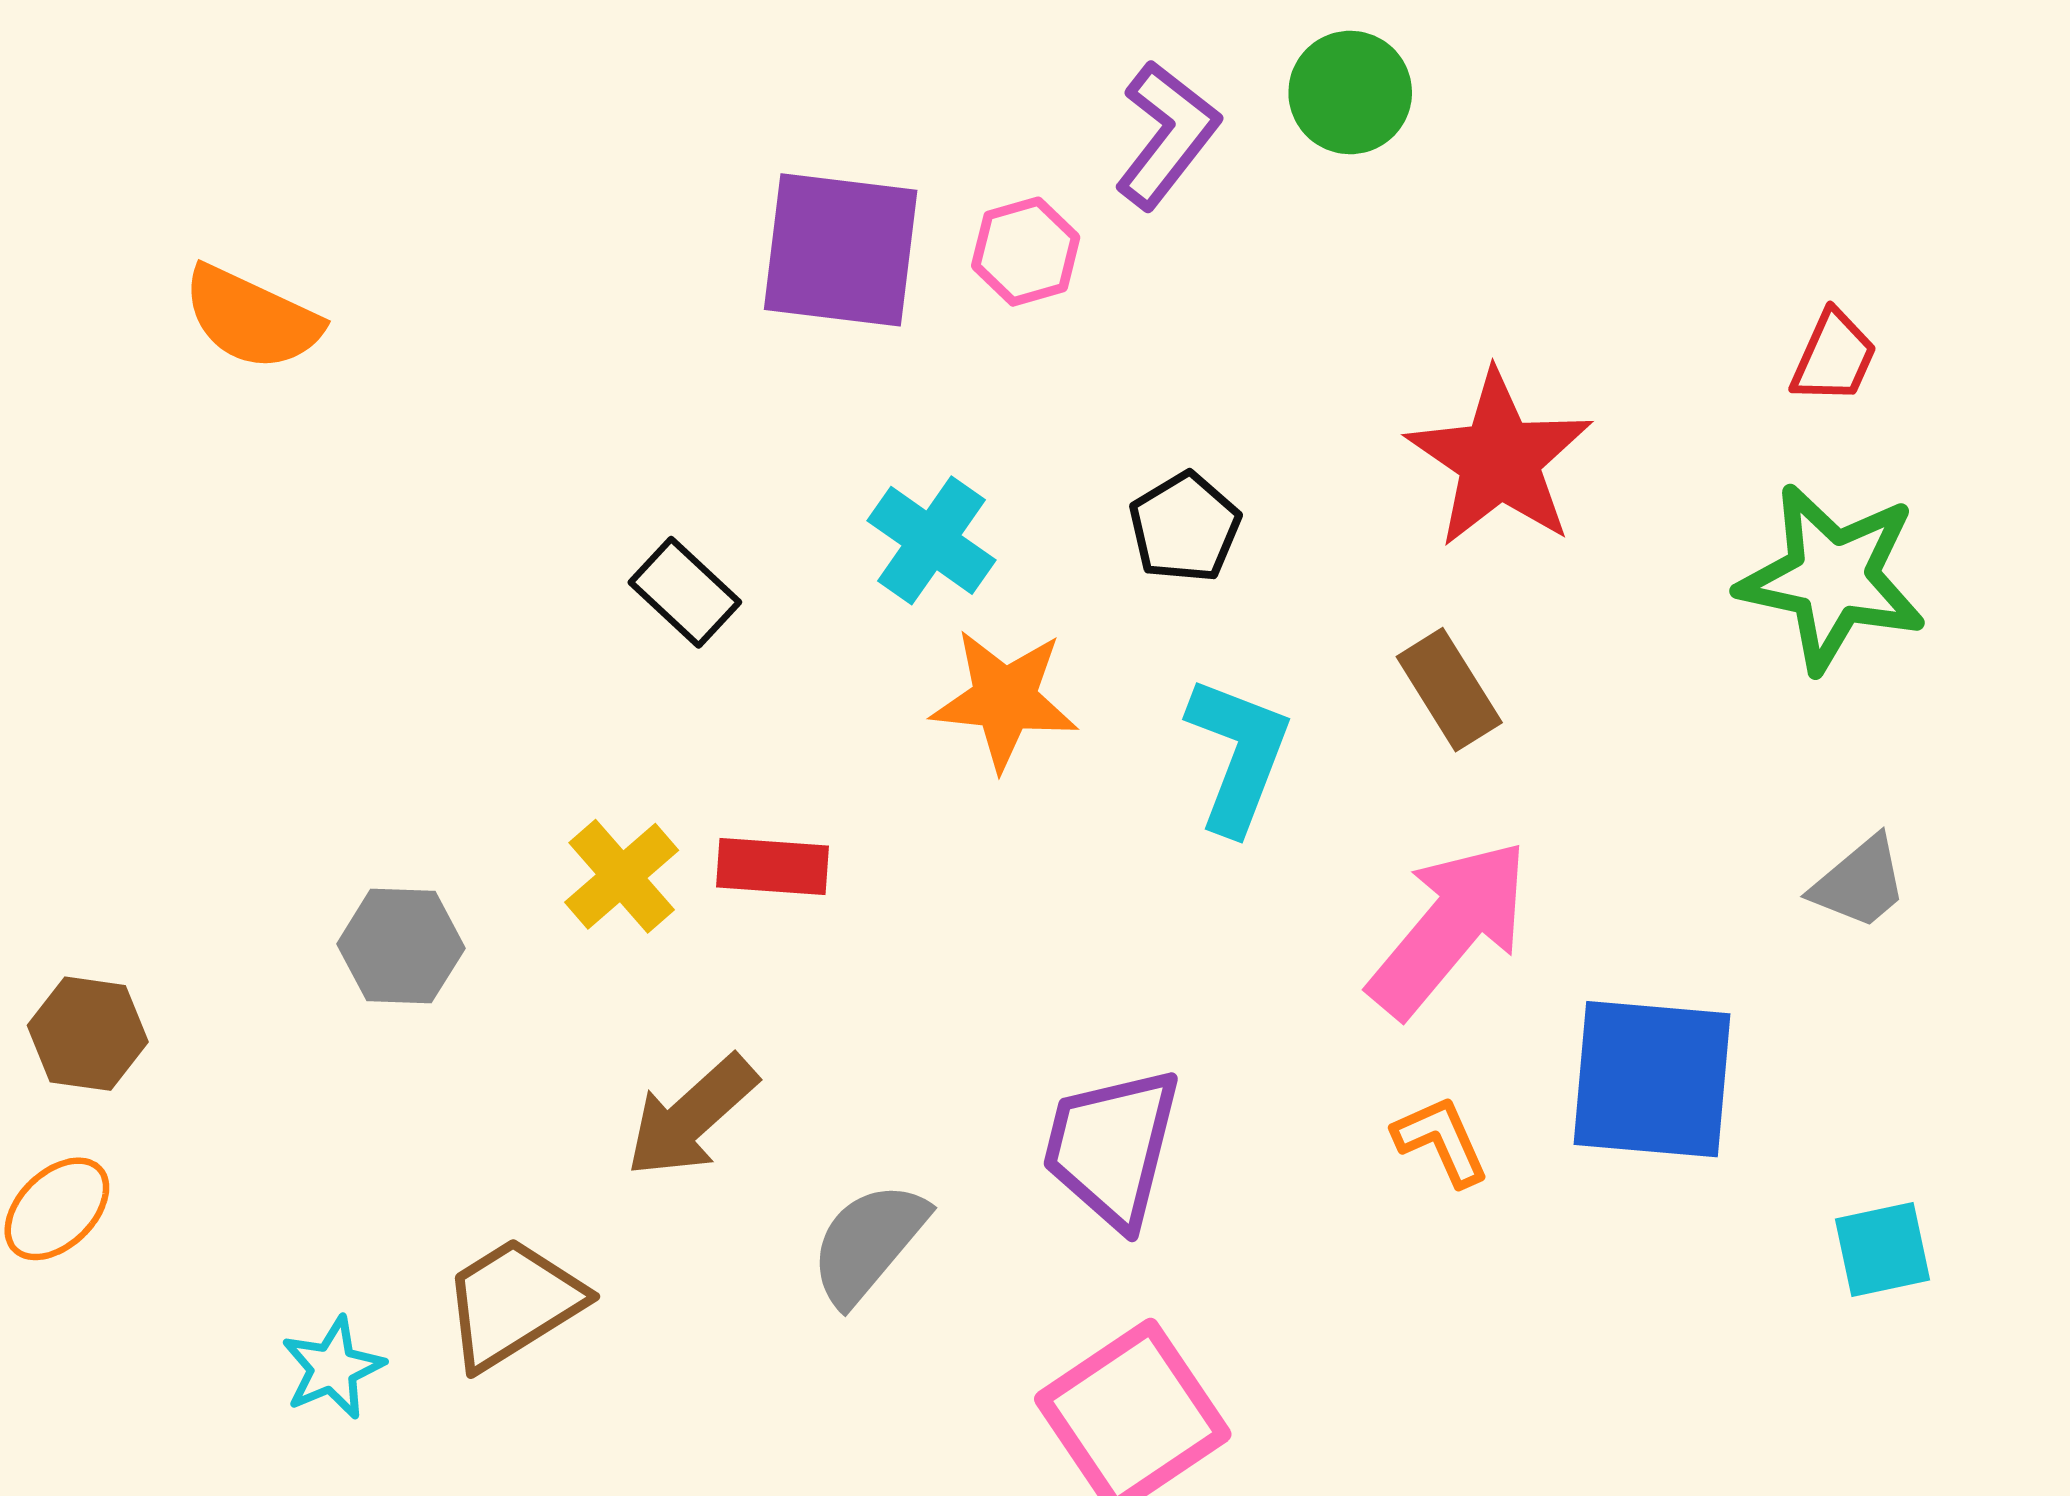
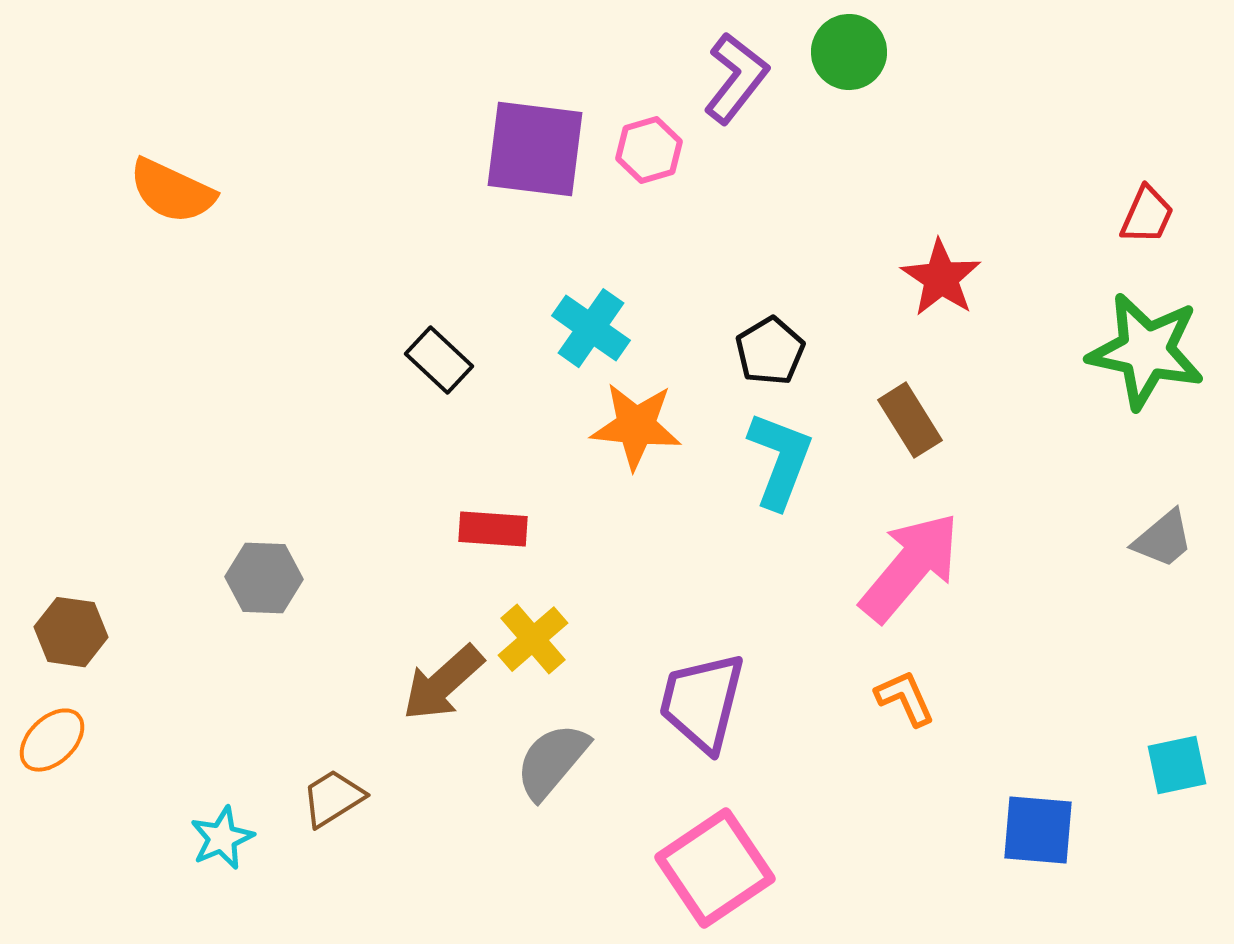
red star: (1499, 459) -> (941, 278), size x0.7
black pentagon: (1185, 527) -> (770, 351), moved
yellow cross: (622, 876) -> (533, 639), moved
blue square: (1652, 1079) -> (1038, 830), moved, size x0.7
brown trapezoid: (513, 1303) -> (333, 798), size x0.7

